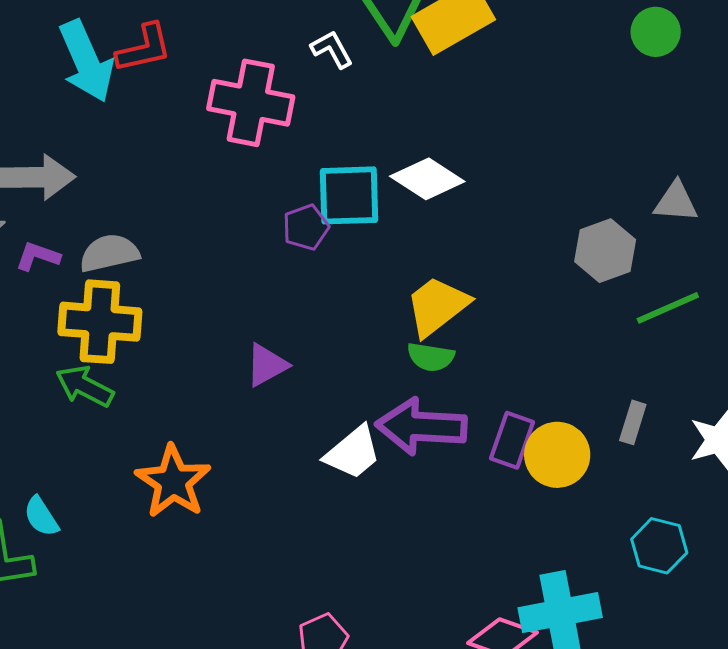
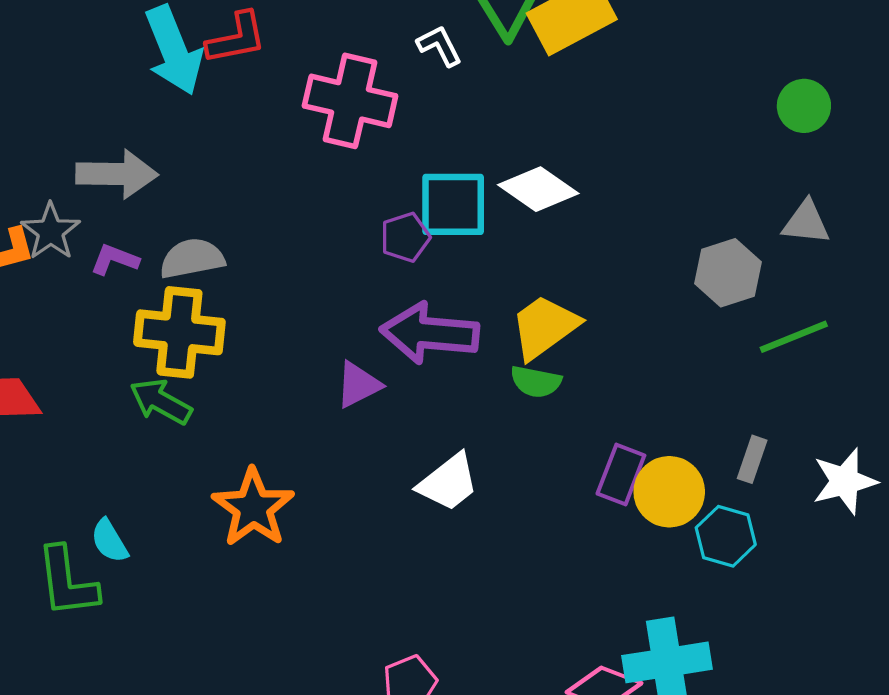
green circle: (656, 32) -> (804, 106), moved
purple arrow: (421, 427) -> (430, 333), moved
cyan hexagon: (659, 546) -> (726, 536), moved

